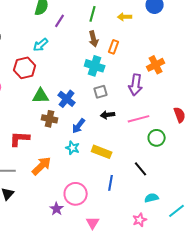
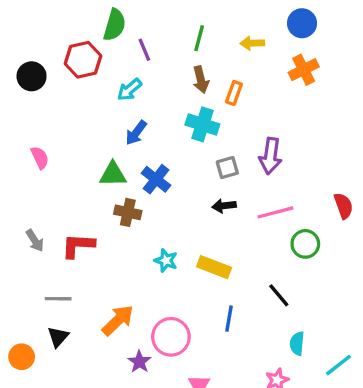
purple line: (60, 21) -> (144, 50), turned -56
cyan arrow: (41, 45) -> (129, 90), moved
orange cross: (156, 65) -> (304, 70), moved
red hexagon: (25, 68) -> (83, 60), moved
gray square: (101, 92) -> (227, 168), moved
blue arrow: (79, 126) -> (136, 133), moved
orange arrow: (42, 166) -> (118, 320), moved
cyan semicircle: (152, 198) -> (297, 343), turned -72

